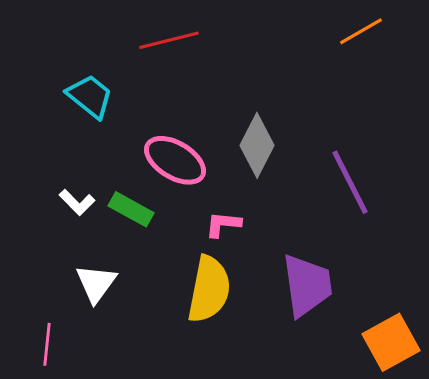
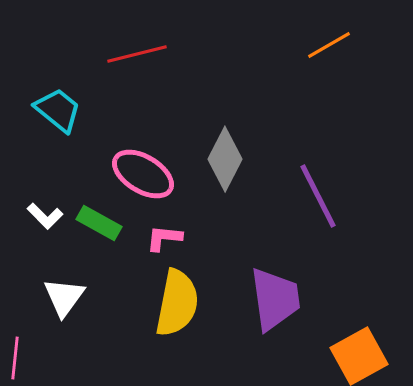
pink L-shape: (223, 224) -> (164, 238), moved

